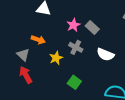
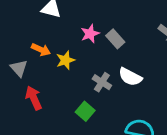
gray cross: (76, 47) -> (102, 82), moved
yellow star: (56, 58) -> (65, 60), moved
red arrow: (26, 75) -> (34, 98), moved

